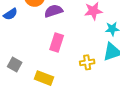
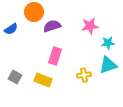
yellow rectangle: (44, 78) -> (43, 80), moved

